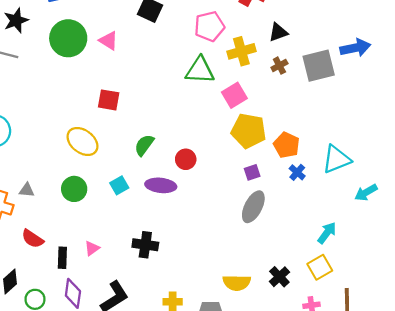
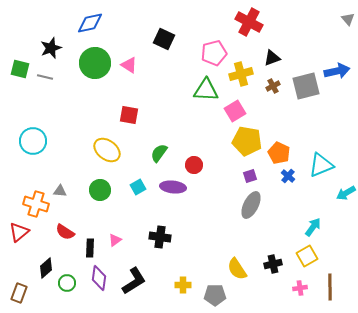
black cross: (279, 277) -> (273, 264), turned 30
yellow semicircle: (237, 283) -> (237, 269), turned 55

